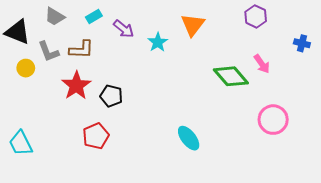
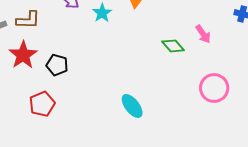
green diamond: (231, 76) -> (173, 46), size x0.7

